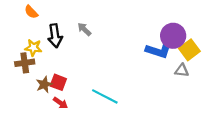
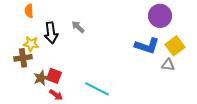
orange semicircle: (31, 12) -> (29, 11), turned 40
purple circle: (173, 36) -> (160, 16), moved

